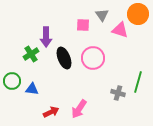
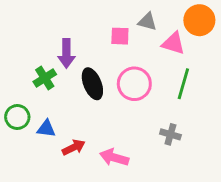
gray triangle: (102, 15) -> (147, 22), turned -40
green line: (138, 82) -> (183, 84), moved
pink arrow: (79, 109) -> (114, 157), turned 72
red arrow: (51, 112) -> (74, 147), moved

